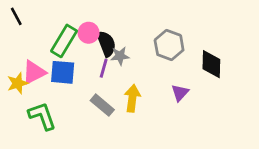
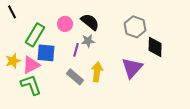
green rectangle: (64, 41) -> (35, 35), moved
black semicircle: (106, 44) -> (90, 22), moved, turned -30
gray hexagon: (169, 45) -> (135, 27), moved
pink triangle: (34, 72) -> (31, 65), moved
purple triangle: (180, 93) -> (132, 68), size x1.6

